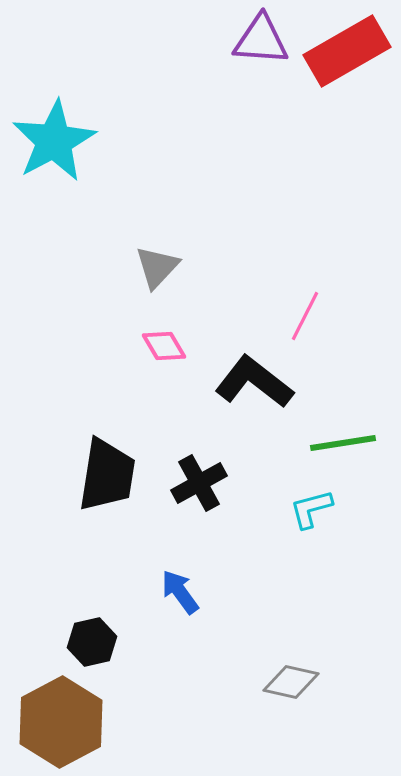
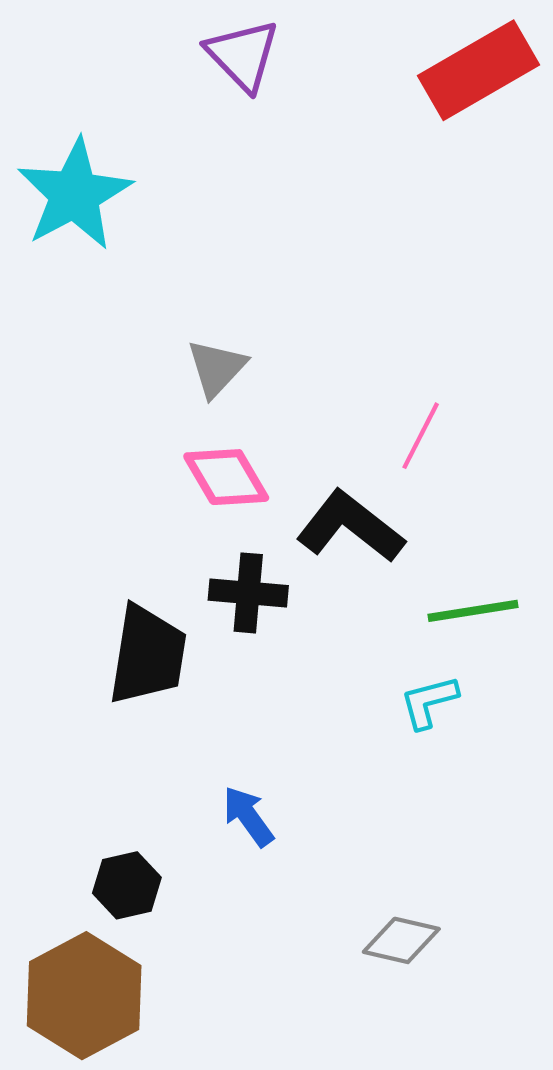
purple triangle: (261, 40) -> (243, 55), moved, turned 42
pink diamond: (164, 346) -> (226, 477), size x1.4
black cross: (199, 483) -> (248, 593), moved, turned 34

